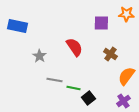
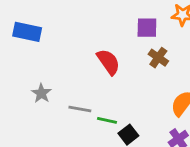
brown cross: (110, 54) -> (158, 58), moved
gray star: (39, 56) -> (41, 93), moved

